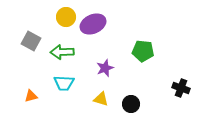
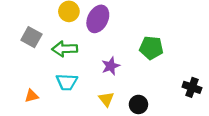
purple ellipse: (93, 24) -> (98, 19), turned -40
yellow triangle: (101, 99) -> (106, 99), turned 35

